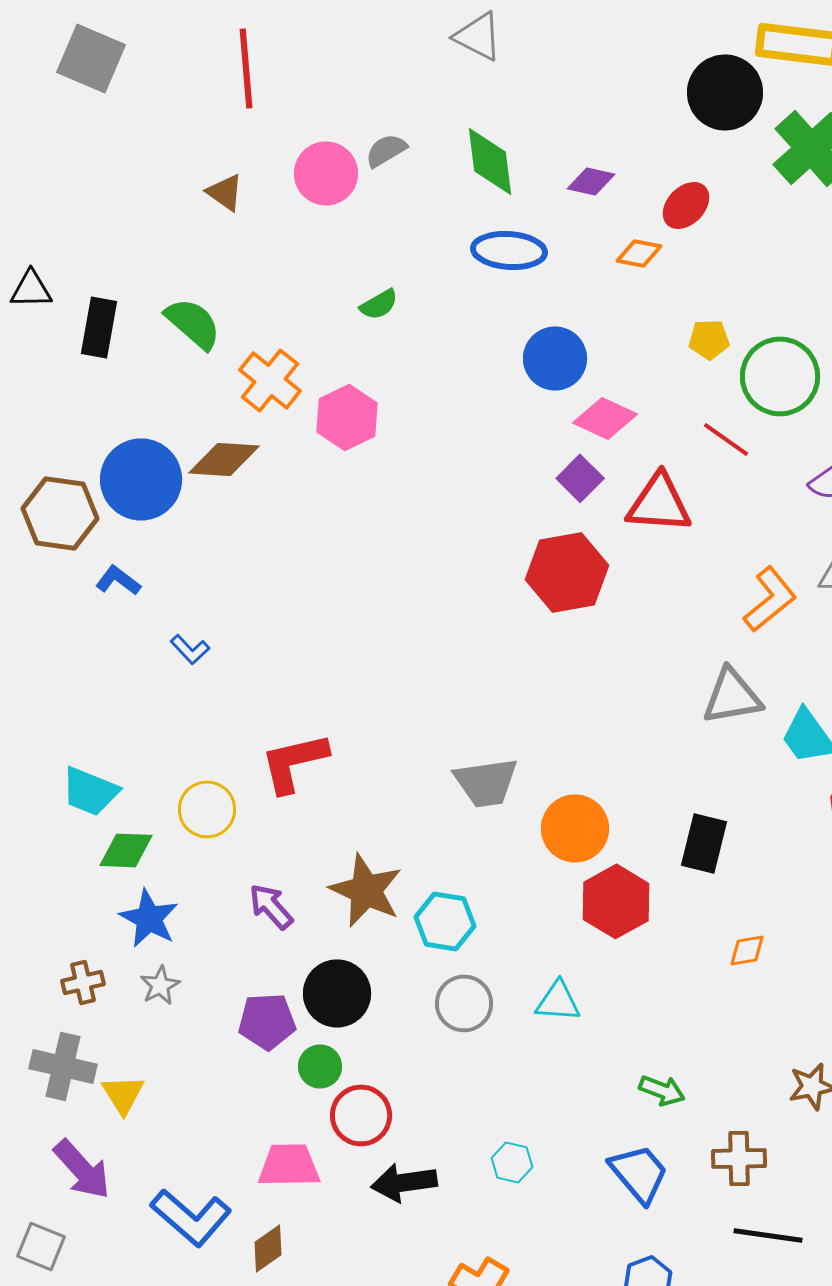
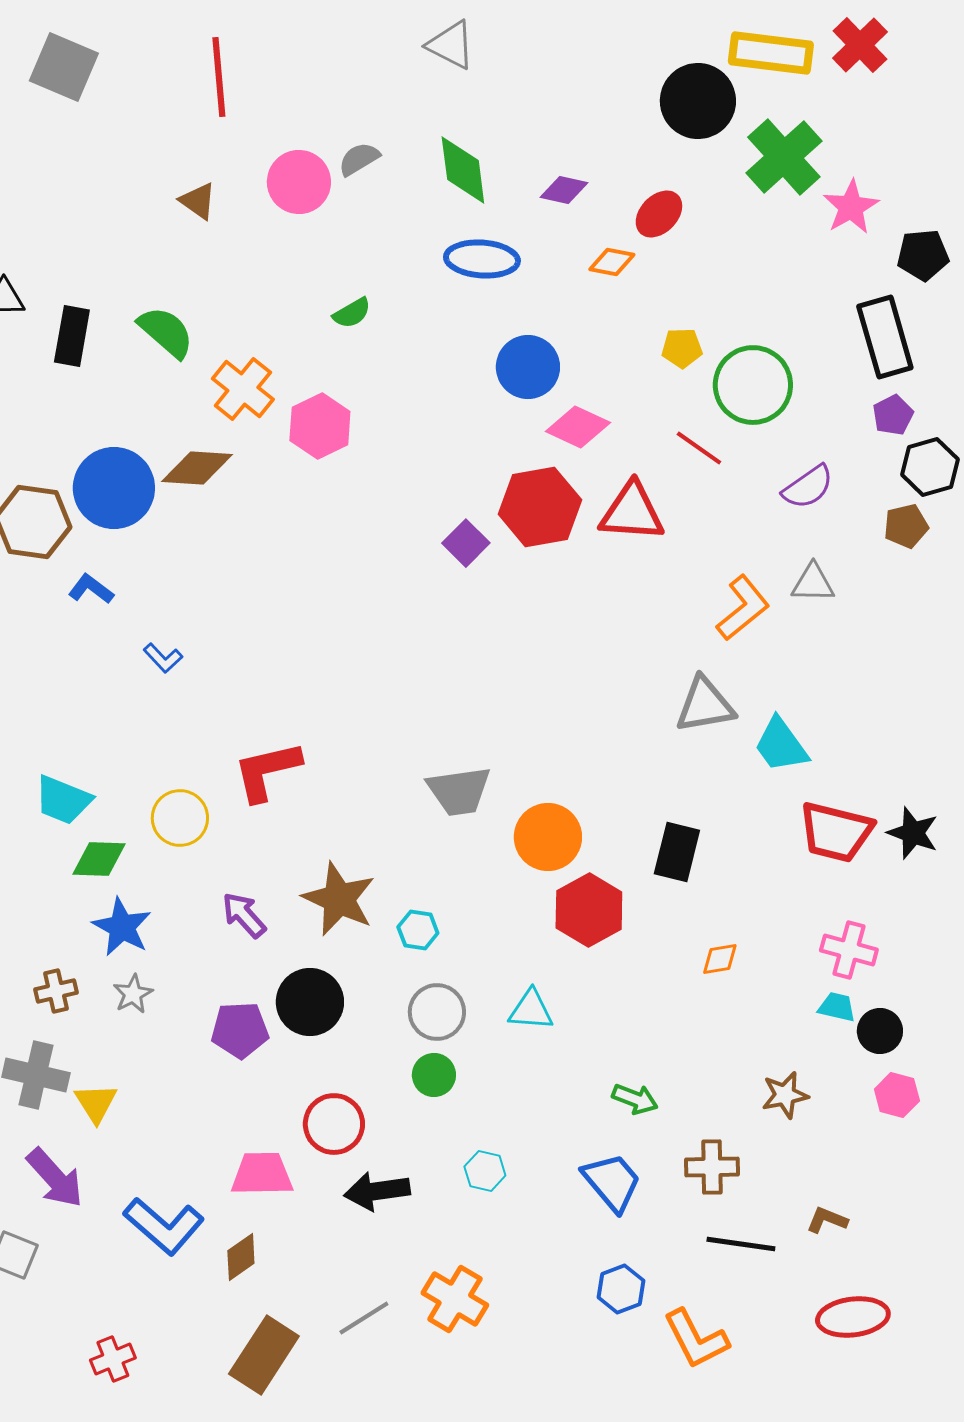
purple square: (580, 478) -> (466, 543), moved
red hexagon: (567, 572) -> (540, 507), moved
cyan hexagon: (445, 921) -> (418, 930), size x0.7
green circle: (320, 1066) -> (434, 1075), moved

